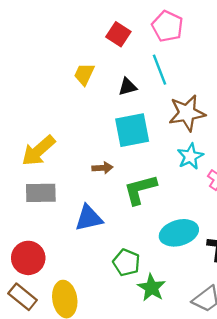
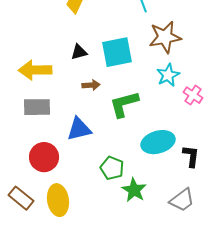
black triangle: (128, 87) -> (79, 52), moved
yellow arrow: (38, 151) -> (35, 70), turned 40
red circle: (28, 258) -> (44, 157), moved

